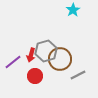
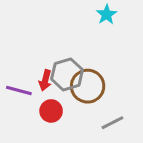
purple line: (13, 62) -> (19, 90), turned 54
gray line: (78, 75) -> (112, 123), moved

